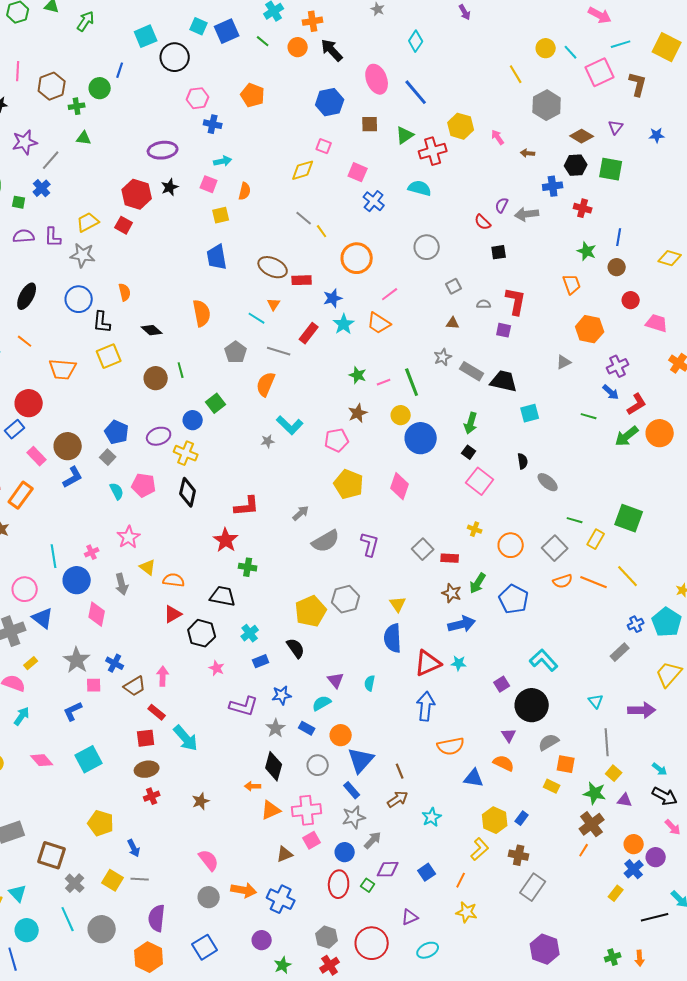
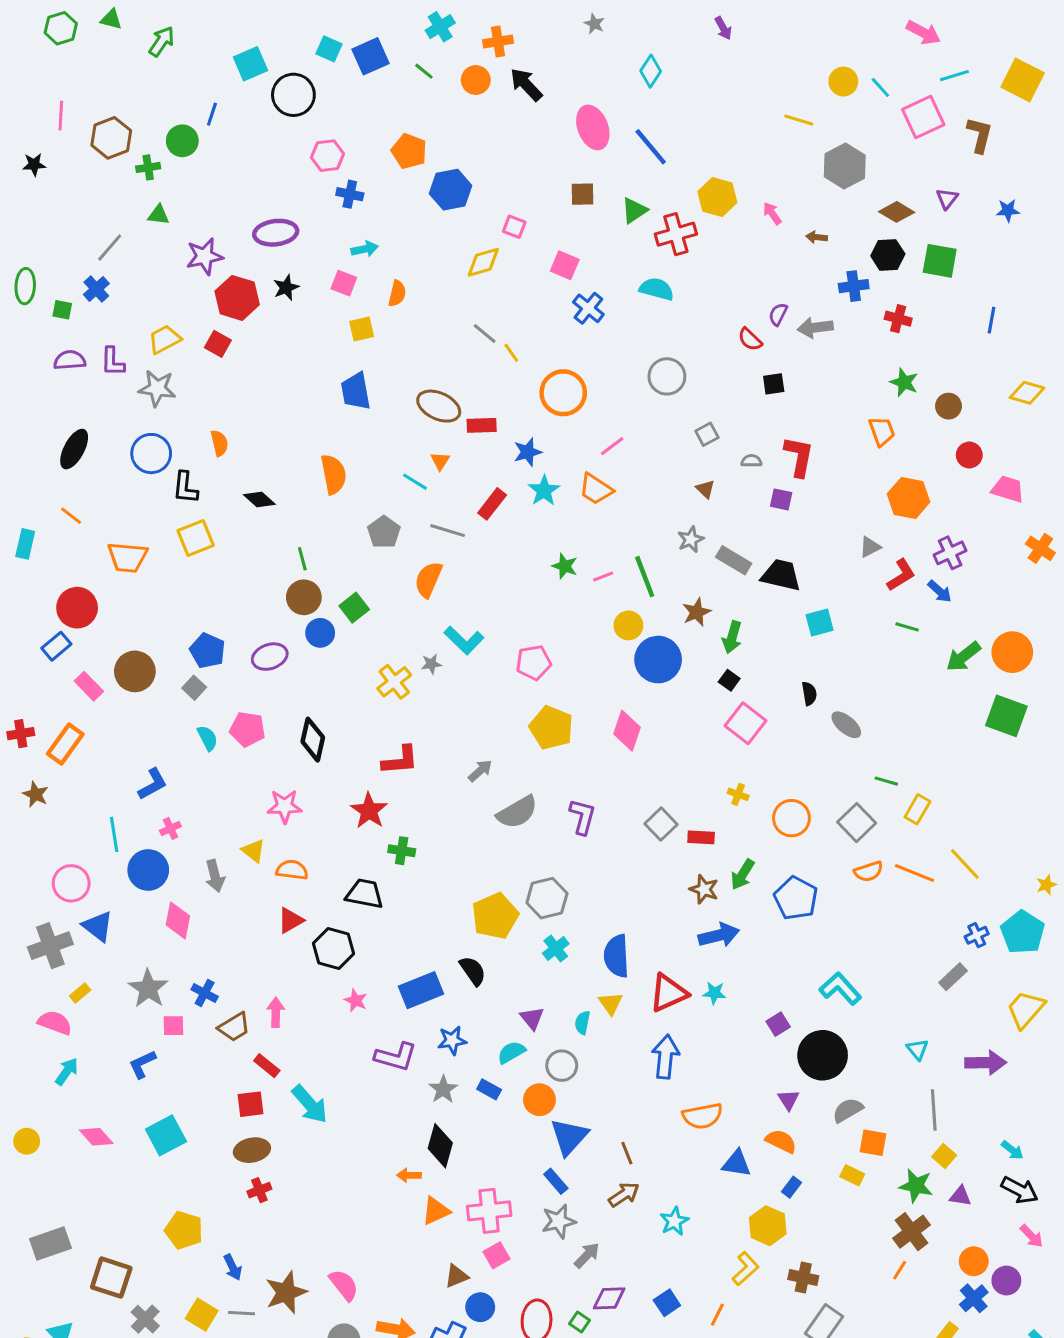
yellow line: (516, 74) -> (799, 120), turned -42
blue hexagon: (330, 102) -> (451, 190), moved
purple star: (25, 142) -> (205, 256), moved
blue line: (619, 237) -> (992, 320), moved
brown triangle: (453, 323) -> (705, 489), turned 40
brown circle: (156, 378) -> (304, 597), moved
red L-shape: (637, 404) -> (901, 575), moved
brown star: (358, 413) -> (697, 612), moved
yellow cross: (186, 453) -> (394, 682), moved, turned 30
blue L-shape: (73, 477) -> (153, 784), moved
green square: (629, 518) -> (1006, 716), moved
pink star: (129, 537) -> (285, 806), moved, turned 30
yellow triangle: (398, 604) -> (611, 1003), moved
cyan cross: (250, 633) -> (556, 949), moved
blue rectangle: (261, 661) -> (421, 990), size x1.8
gray circle: (318, 765) -> (562, 1066), moved
brown star: (201, 801) -> (286, 1292), moved, size x1.6
blue rectangle: (522, 818) -> (791, 1187), moved
blue circle: (345, 852) -> (480, 1307), moved

